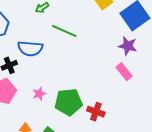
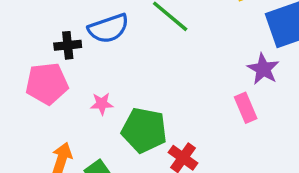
blue semicircle: (30, 49) -> (108, 28), turned -40

